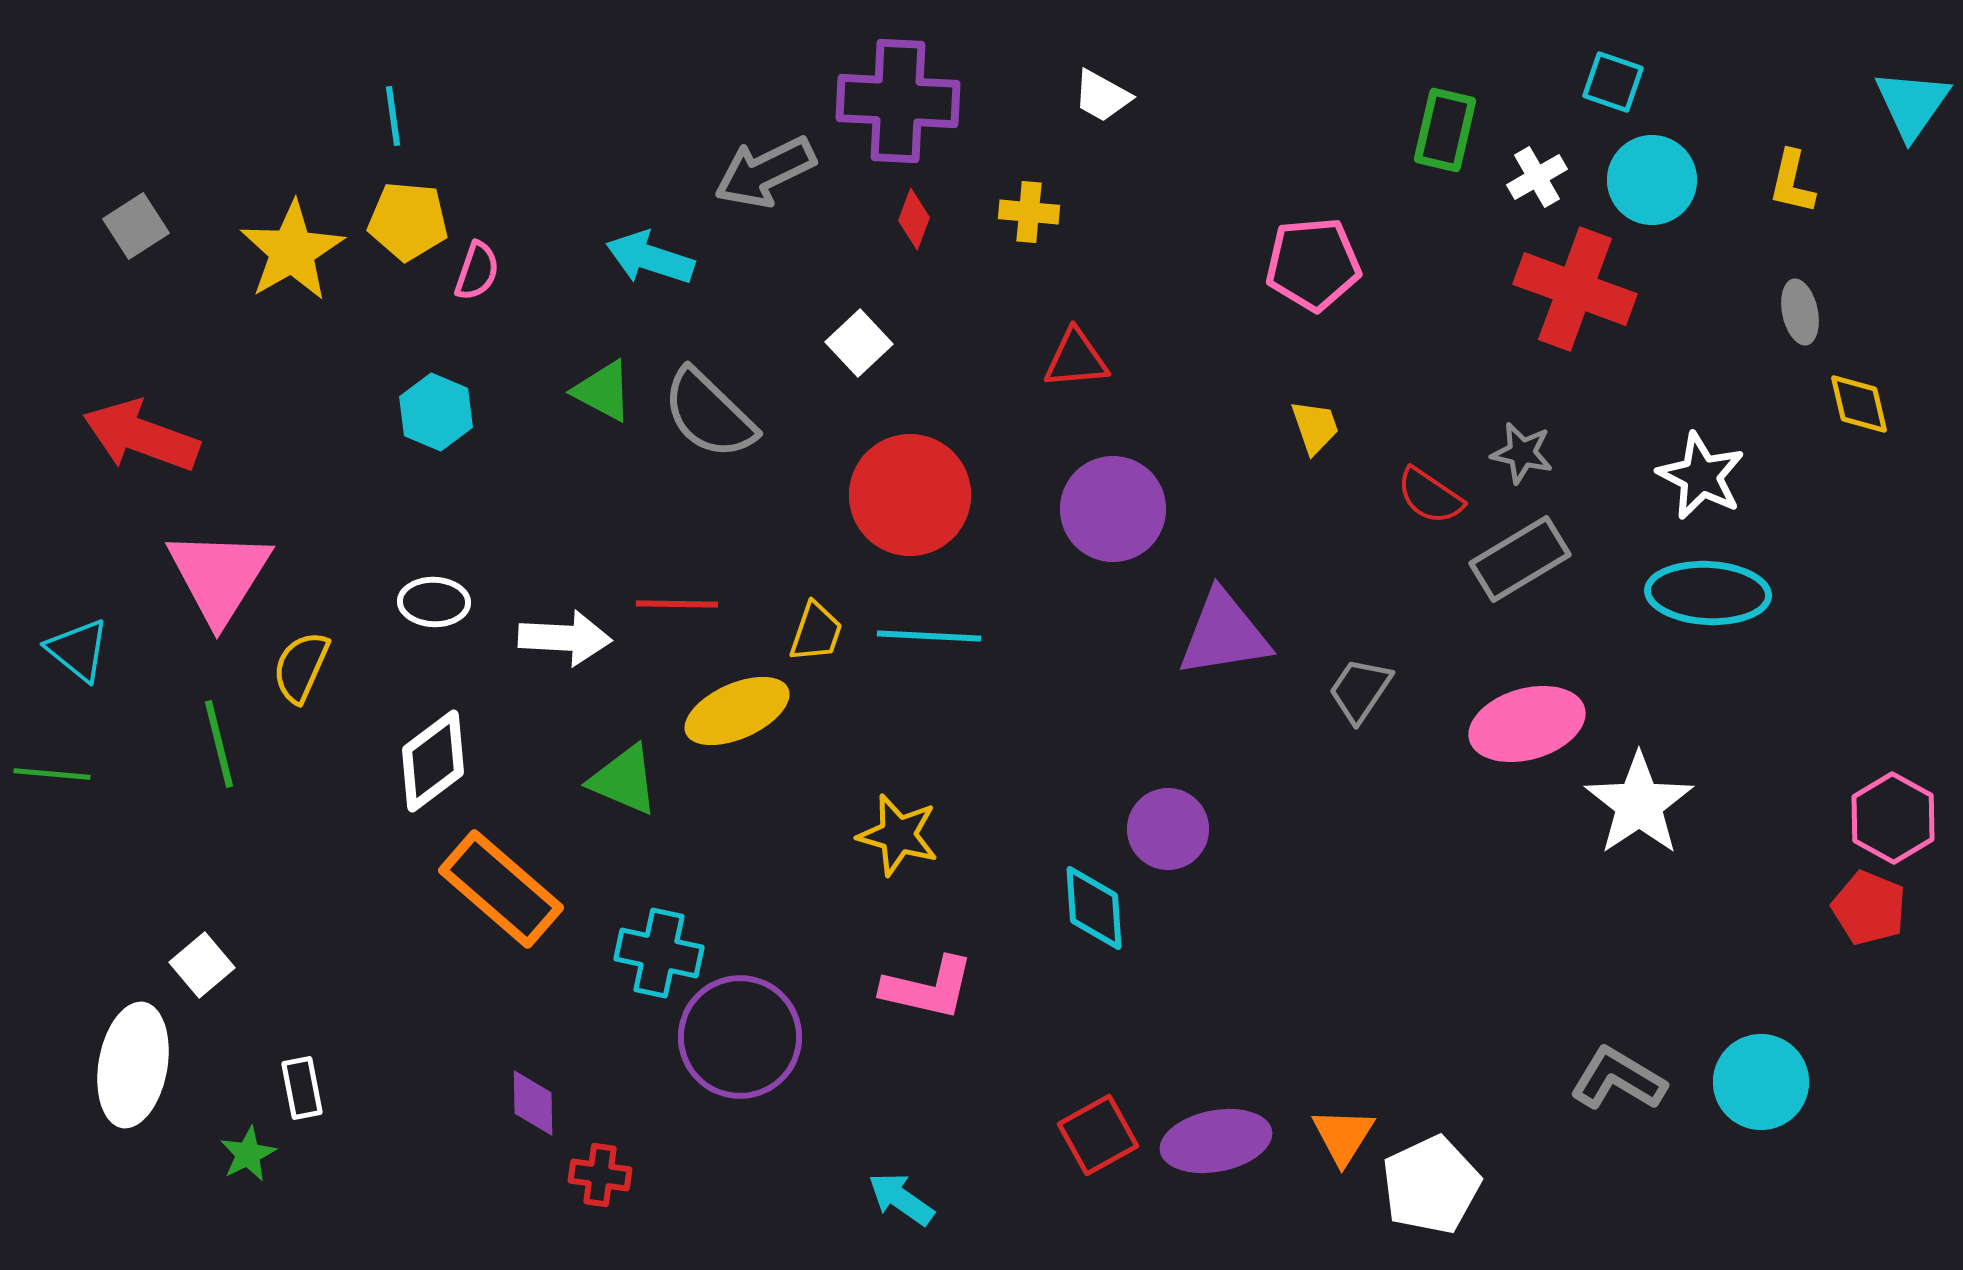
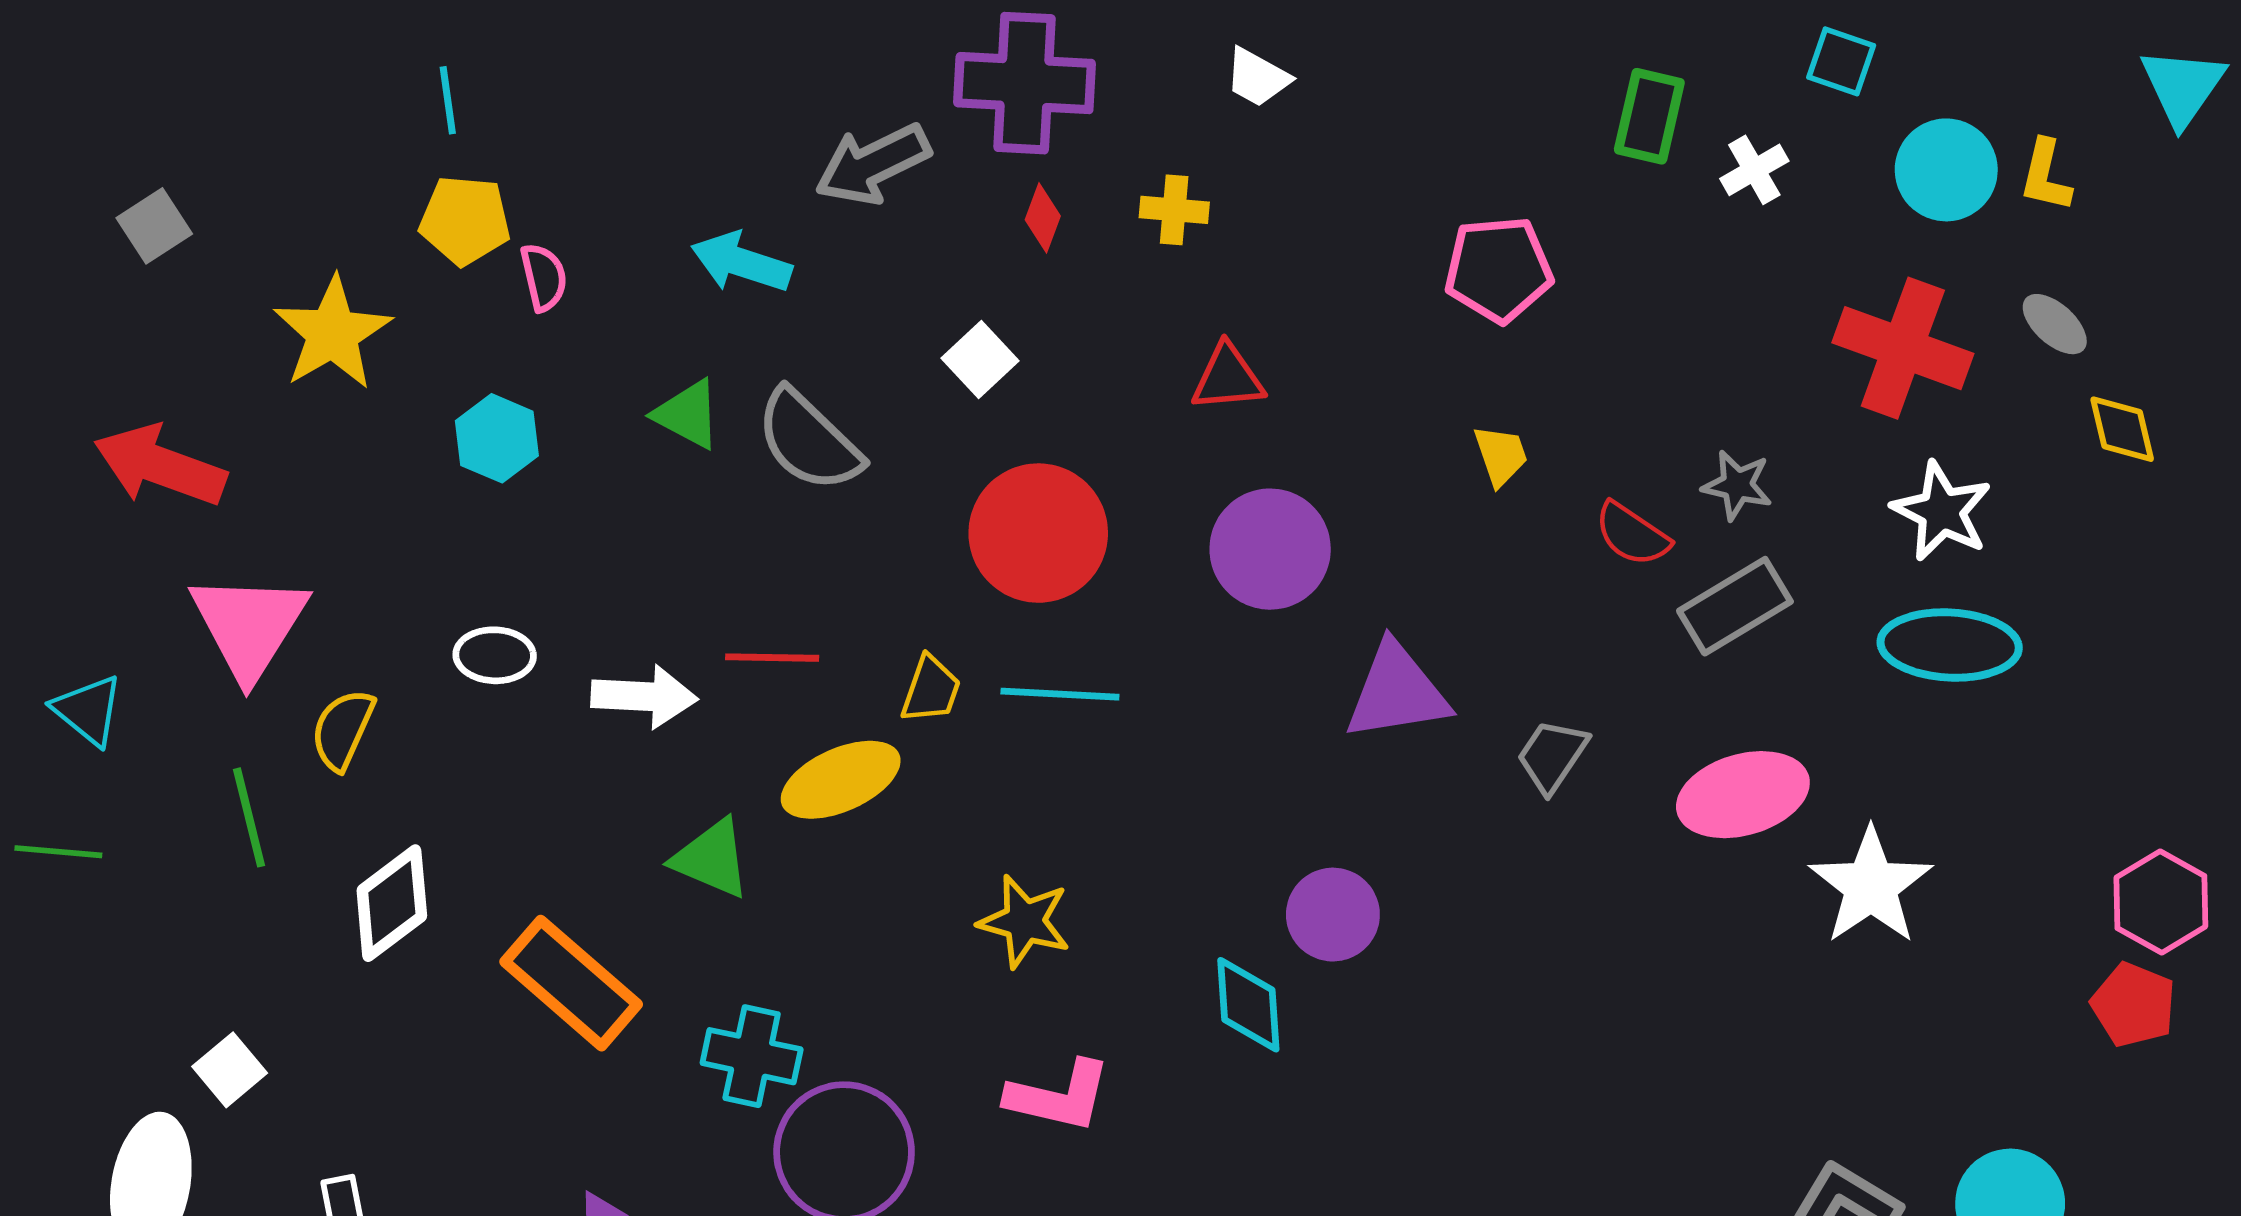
cyan circle: (1652, 180) -> (1946, 170), moved
yellow star: (292, 251) -> (332, 333), moved
pink semicircle: (477, 271) -> (544, 277), turned -32
red cross: (1575, 289) -> (1903, 348), moved
gray ellipse: (1800, 312) -> (2055, 324), turned -36
white diamond: (433, 761) -> (392, 903), moved

